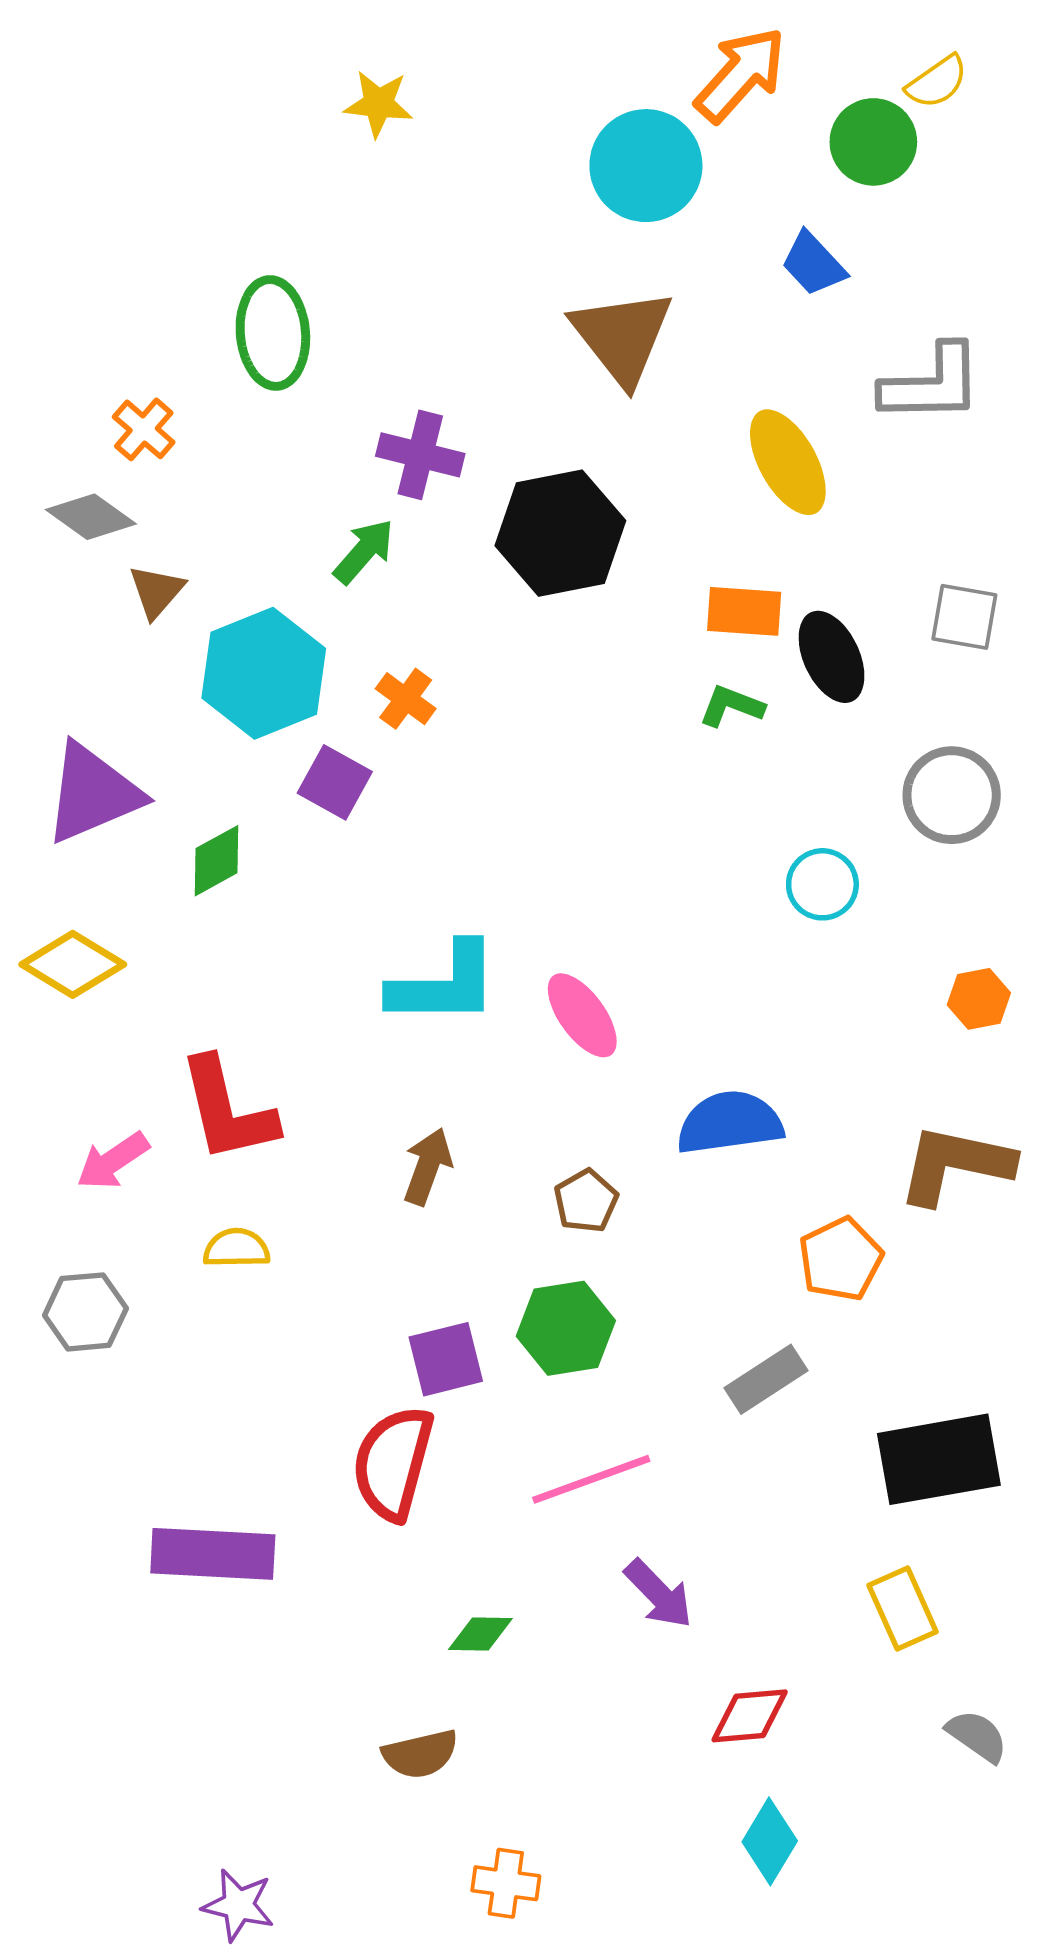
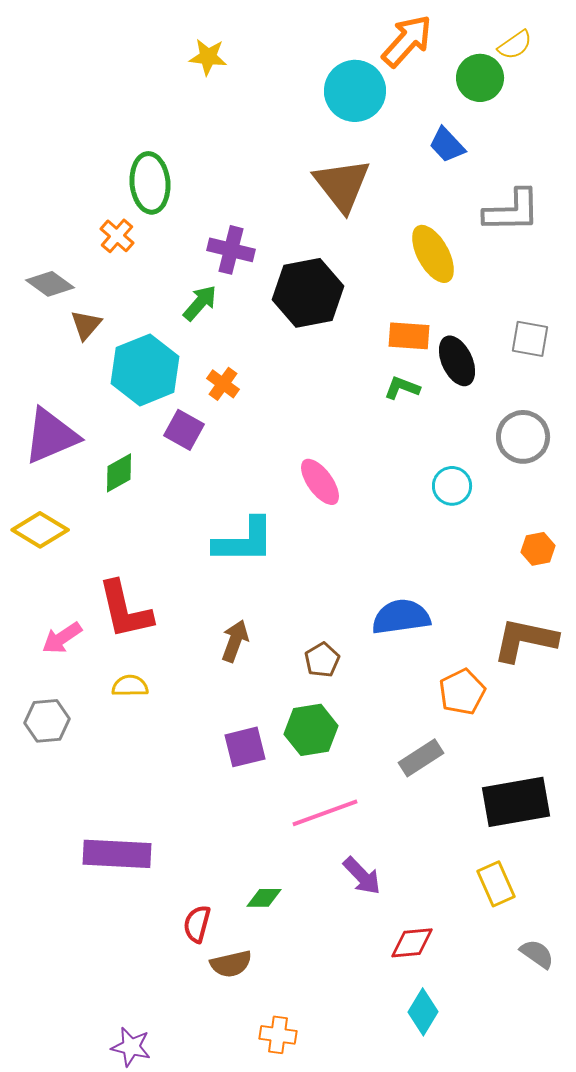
orange cross: (144, 429) -> (117, 236), moved
pink ellipse: (582, 1015) -> (320, 482), moved
red semicircle: (393, 1463) -> (197, 924), moved, size x0.6

